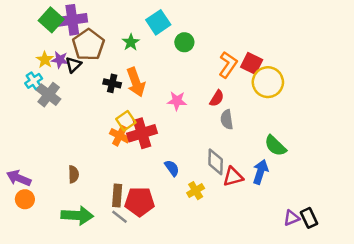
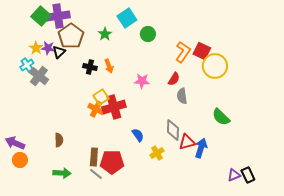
orange arrow: (136, 82) -> (109, 66), size x0.6
blue arrow: (260, 172) -> (201, 148), moved
green arrow: (77, 215) -> (62, 173), size x0.7

